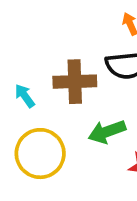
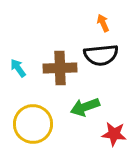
cyan arrow: (25, 96) -> (18, 68), moved

